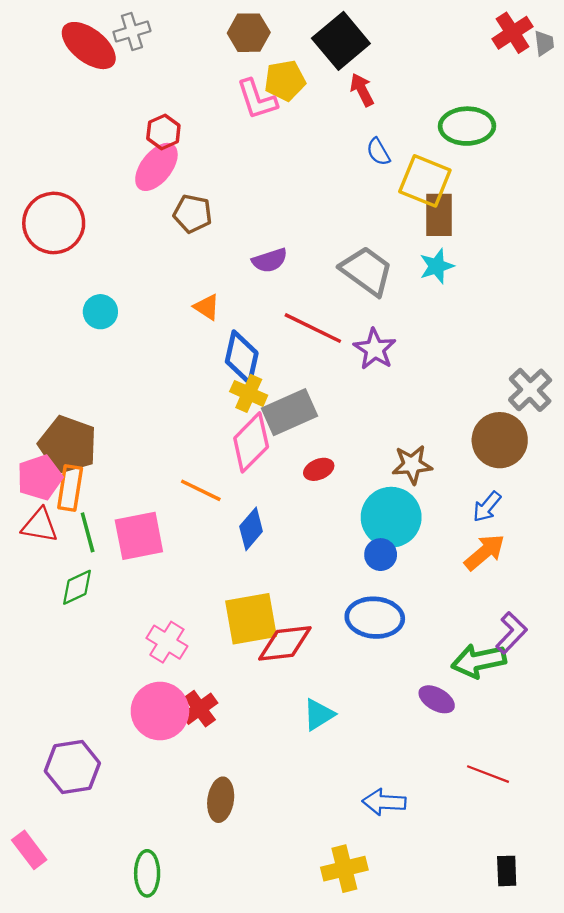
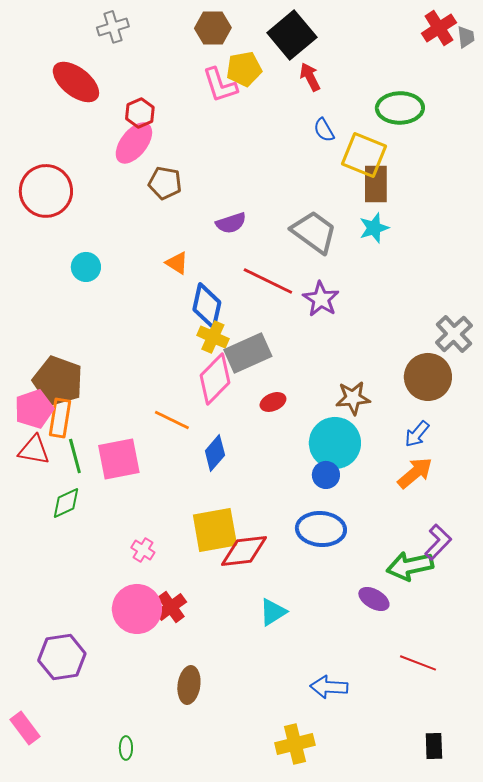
red ellipse: (89, 46) -> (76, 82), moved
pink cross: (167, 642) -> (143, 550), size x0.7
green ellipse: (147, 873) -> (126, 748), size x0.6

